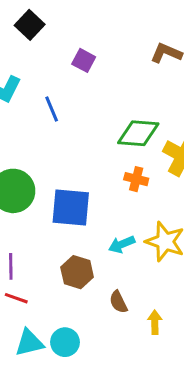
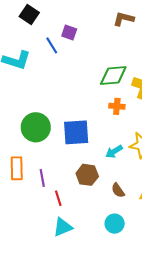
blue line: (52, 109) -> (52, 45), moved
red line: (16, 298) -> (58, 198), moved, turned 63
cyan circle: (65, 342) -> (115, 224), moved

